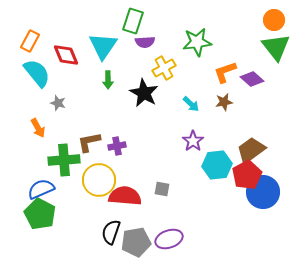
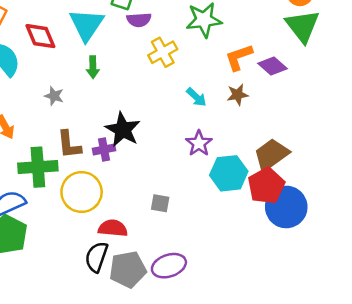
black star: (144, 93) -> (123, 130), moved
gray star: (58, 103) -> (54, 96), moved
brown L-shape: (89, 142) -> (69, 145), turned -85
red semicircle: (125, 196) -> (113, 228), moved, size x0.7

